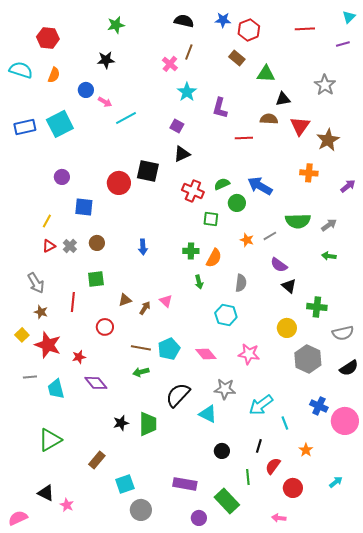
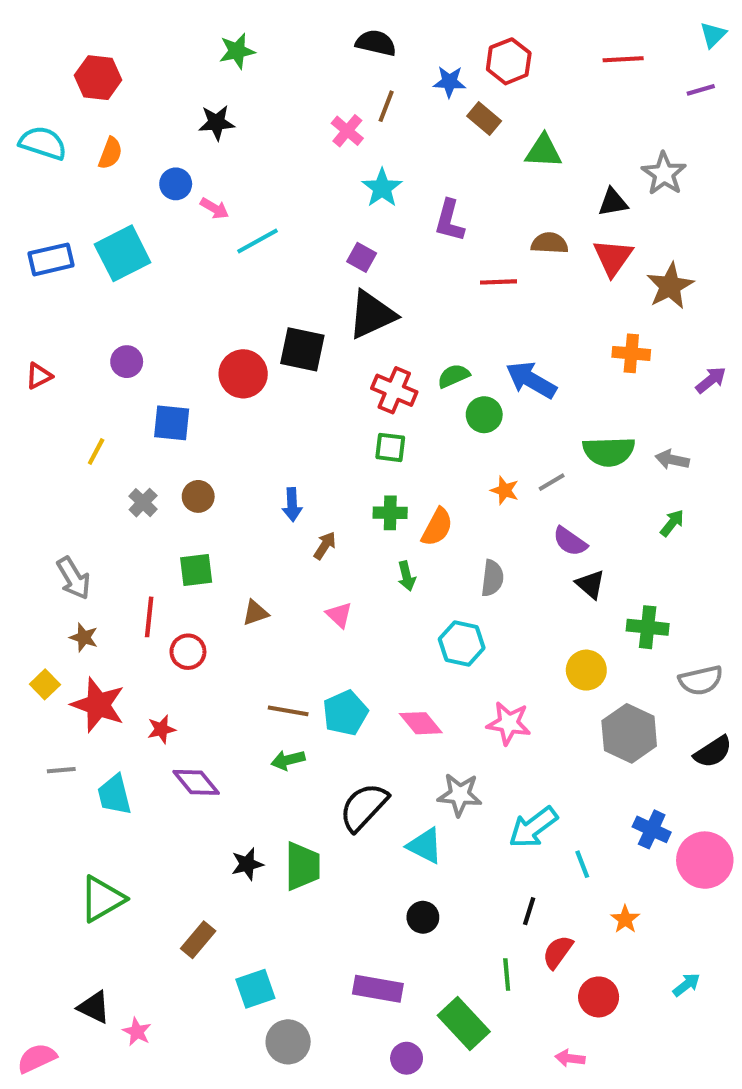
blue star: (223, 20) -> (449, 82), moved
black triangle: (283, 99) -> (613, 202), moved
black triangle: (182, 154) -> (372, 315), size x1.5
green square: (211, 219) -> (390, 447), moved
gray arrow: (329, 225) -> (672, 460), turned -133
red triangle: (49, 246) -> (39, 376), moved
green arrow: (329, 256) -> (672, 523), turned 120
brown arrow: (145, 308) -> (325, 545), moved
red circle: (105, 327) -> (188, 652), moved
black circle: (222, 451) -> (423, 917), moved

